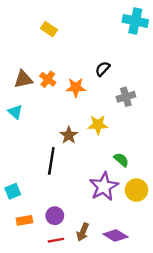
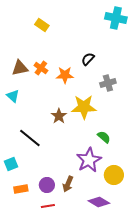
yellow star: (98, 125) -> (84, 107), size x1.4
black line: (51, 161) -> (30, 138), moved, turned -60
yellow circle: (136, 190) -> (114, 175), moved
brown arrow: (83, 232) -> (68, 184), moved

